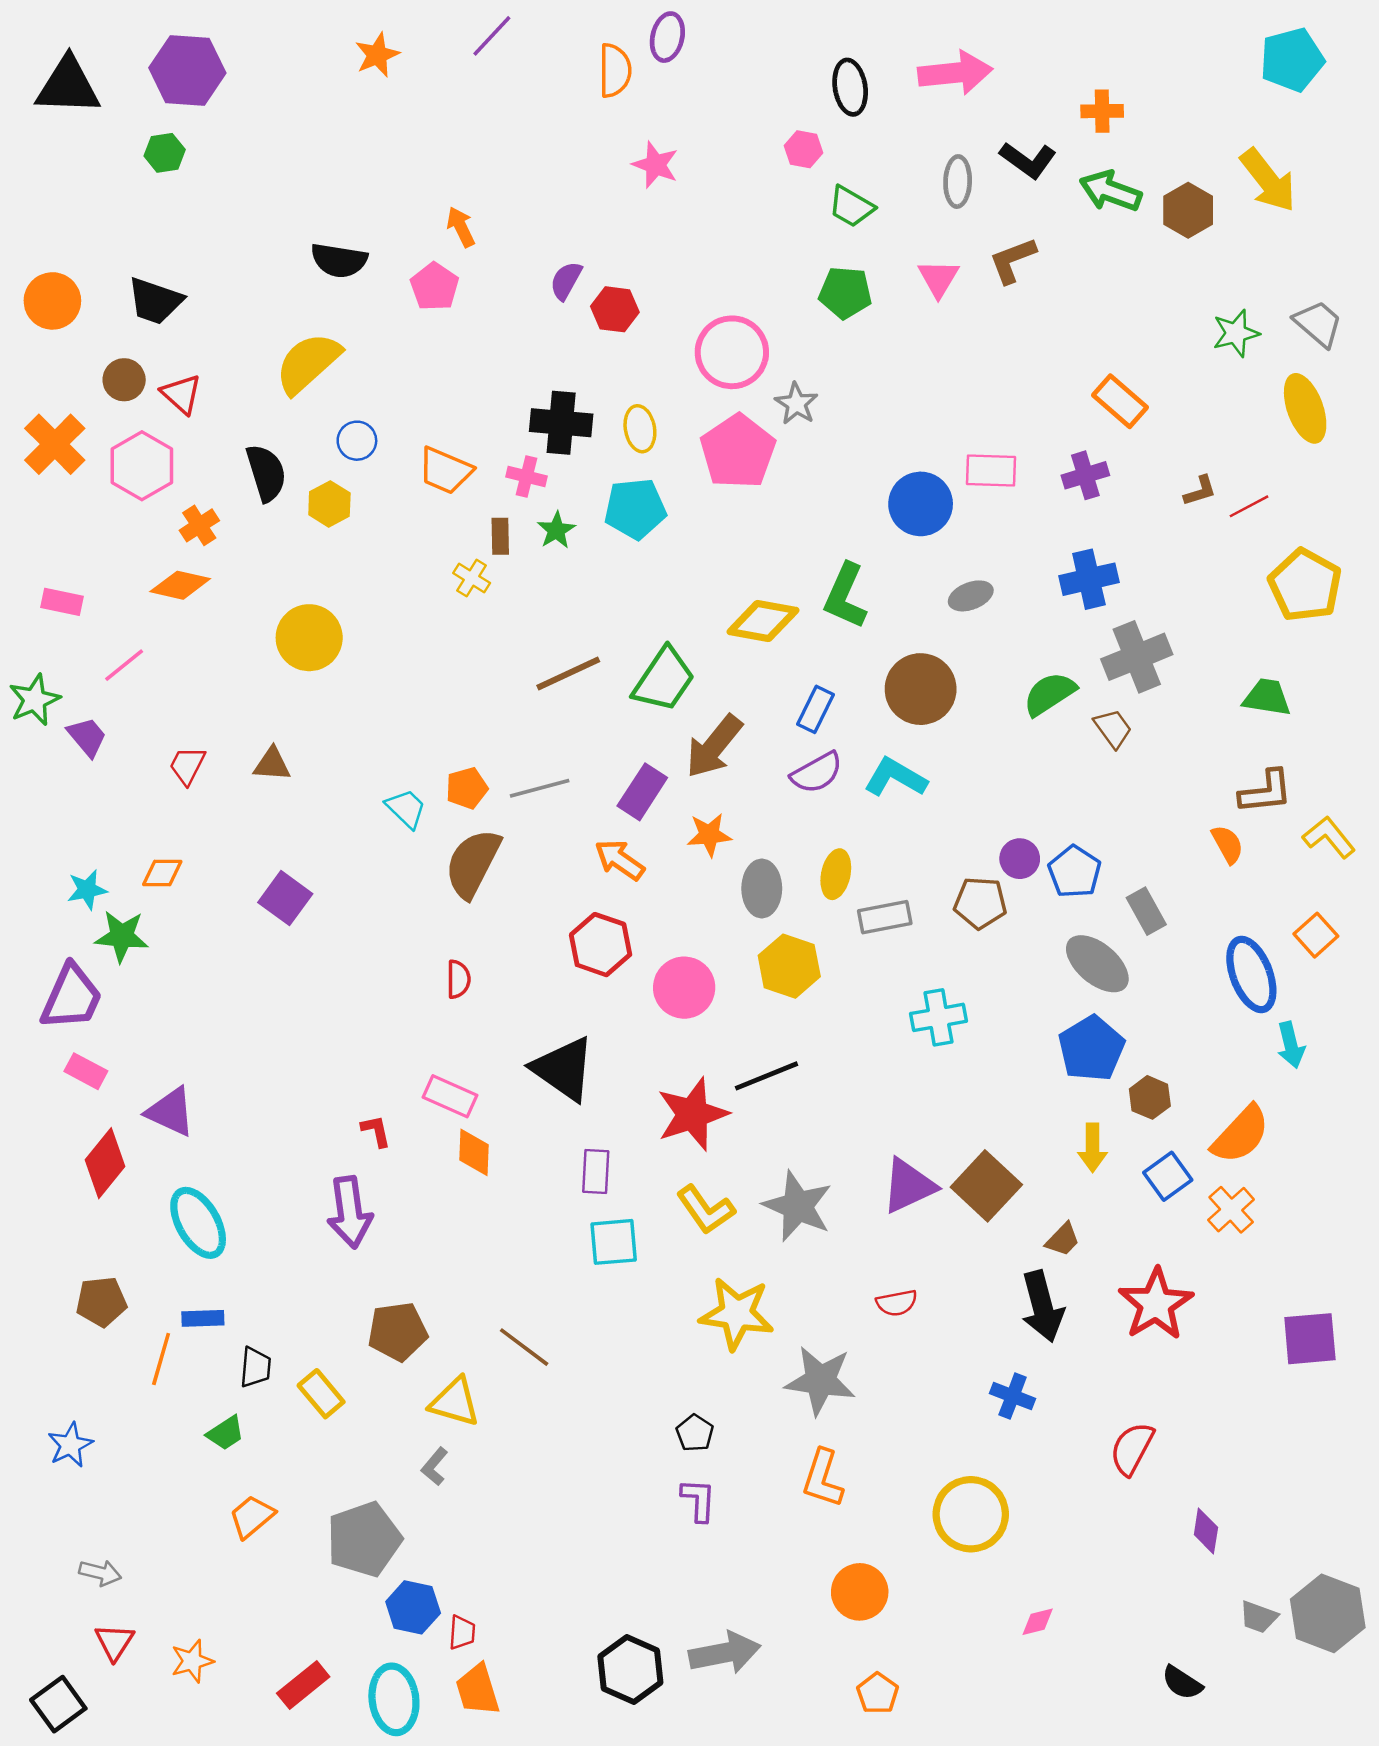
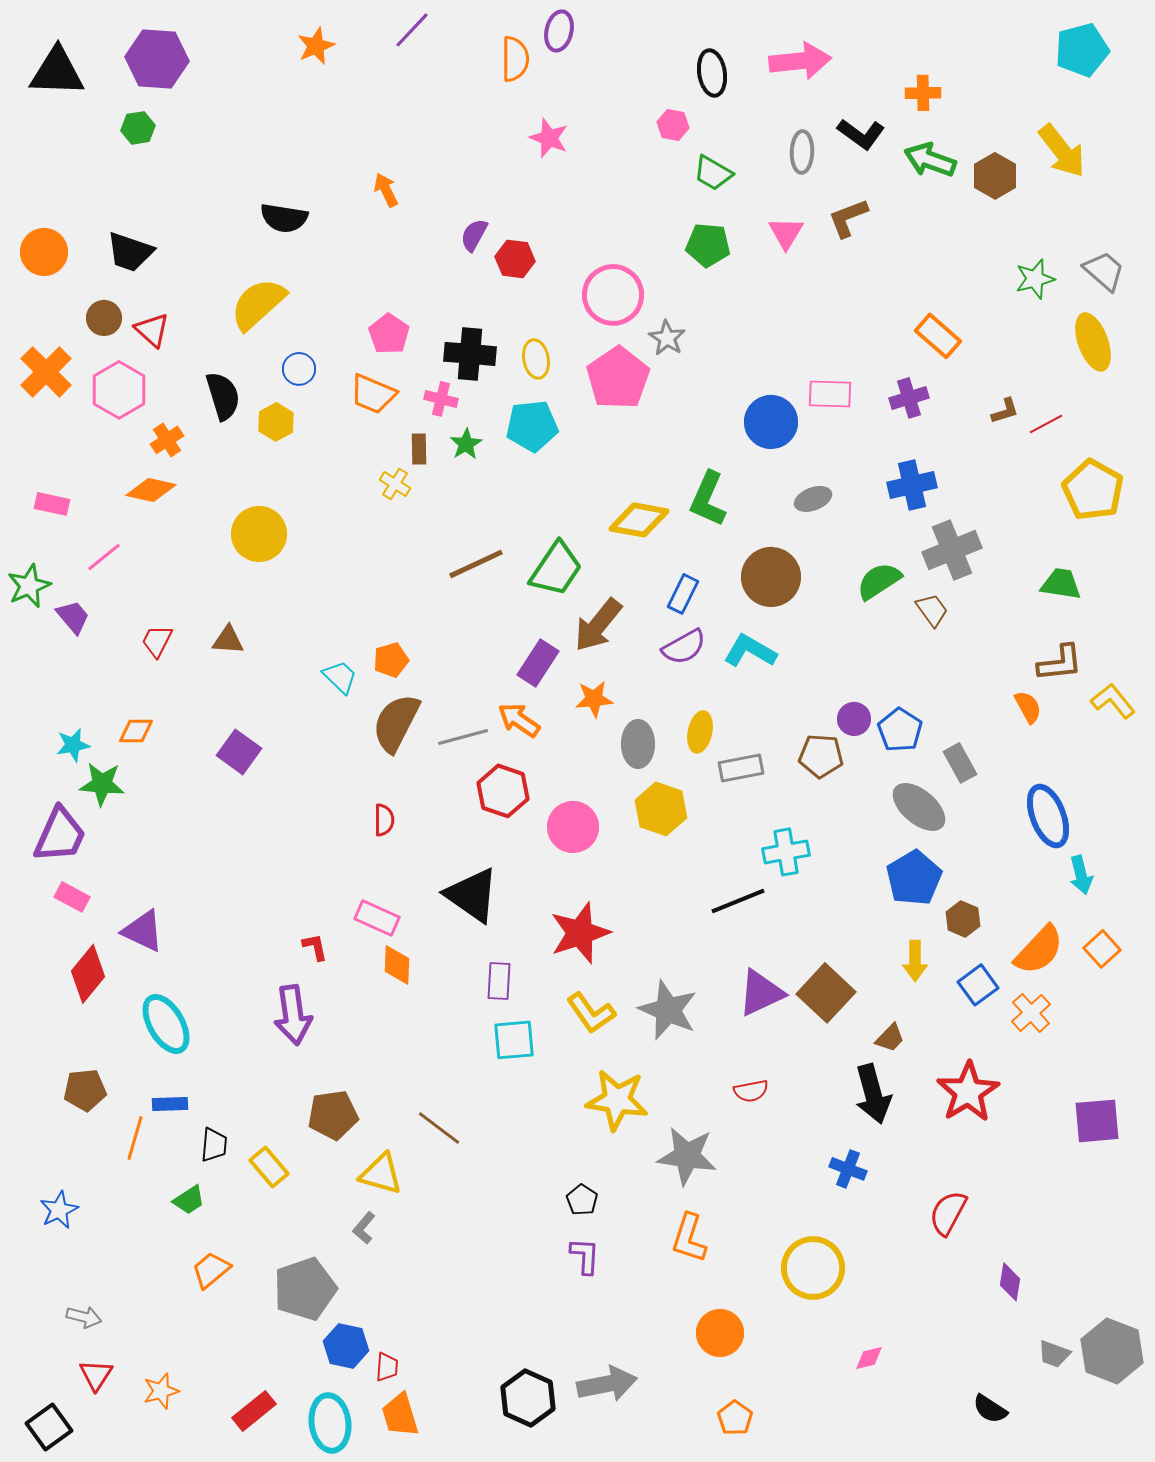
pink pentagon: (435, 287) -> (389, 334), moved
gray line: (540, 788) -> (463, 737), moved
orange square: (1316, 935) -> (1102, 949), moved
black line: (767, 1076) -> (738, 901), moved

